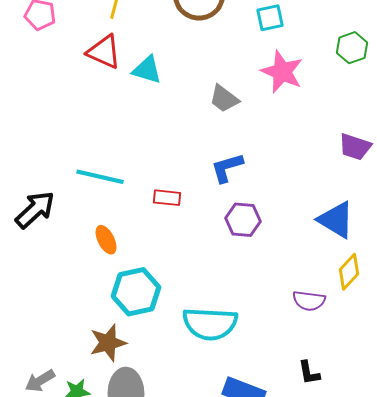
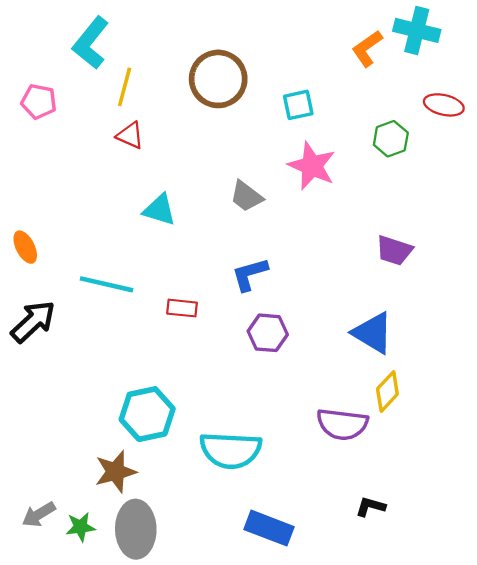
red triangle: (104, 52) -> (130, 135), moved, size x0.7
cyan triangle: (147, 70) -> (159, 210), moved
orange ellipse: (106, 240) -> (25, 247), moved
purple semicircle: (309, 301) -> (342, 424), size x1.4
black L-shape: (309, 373) -> (370, 507), moved, turned 116

